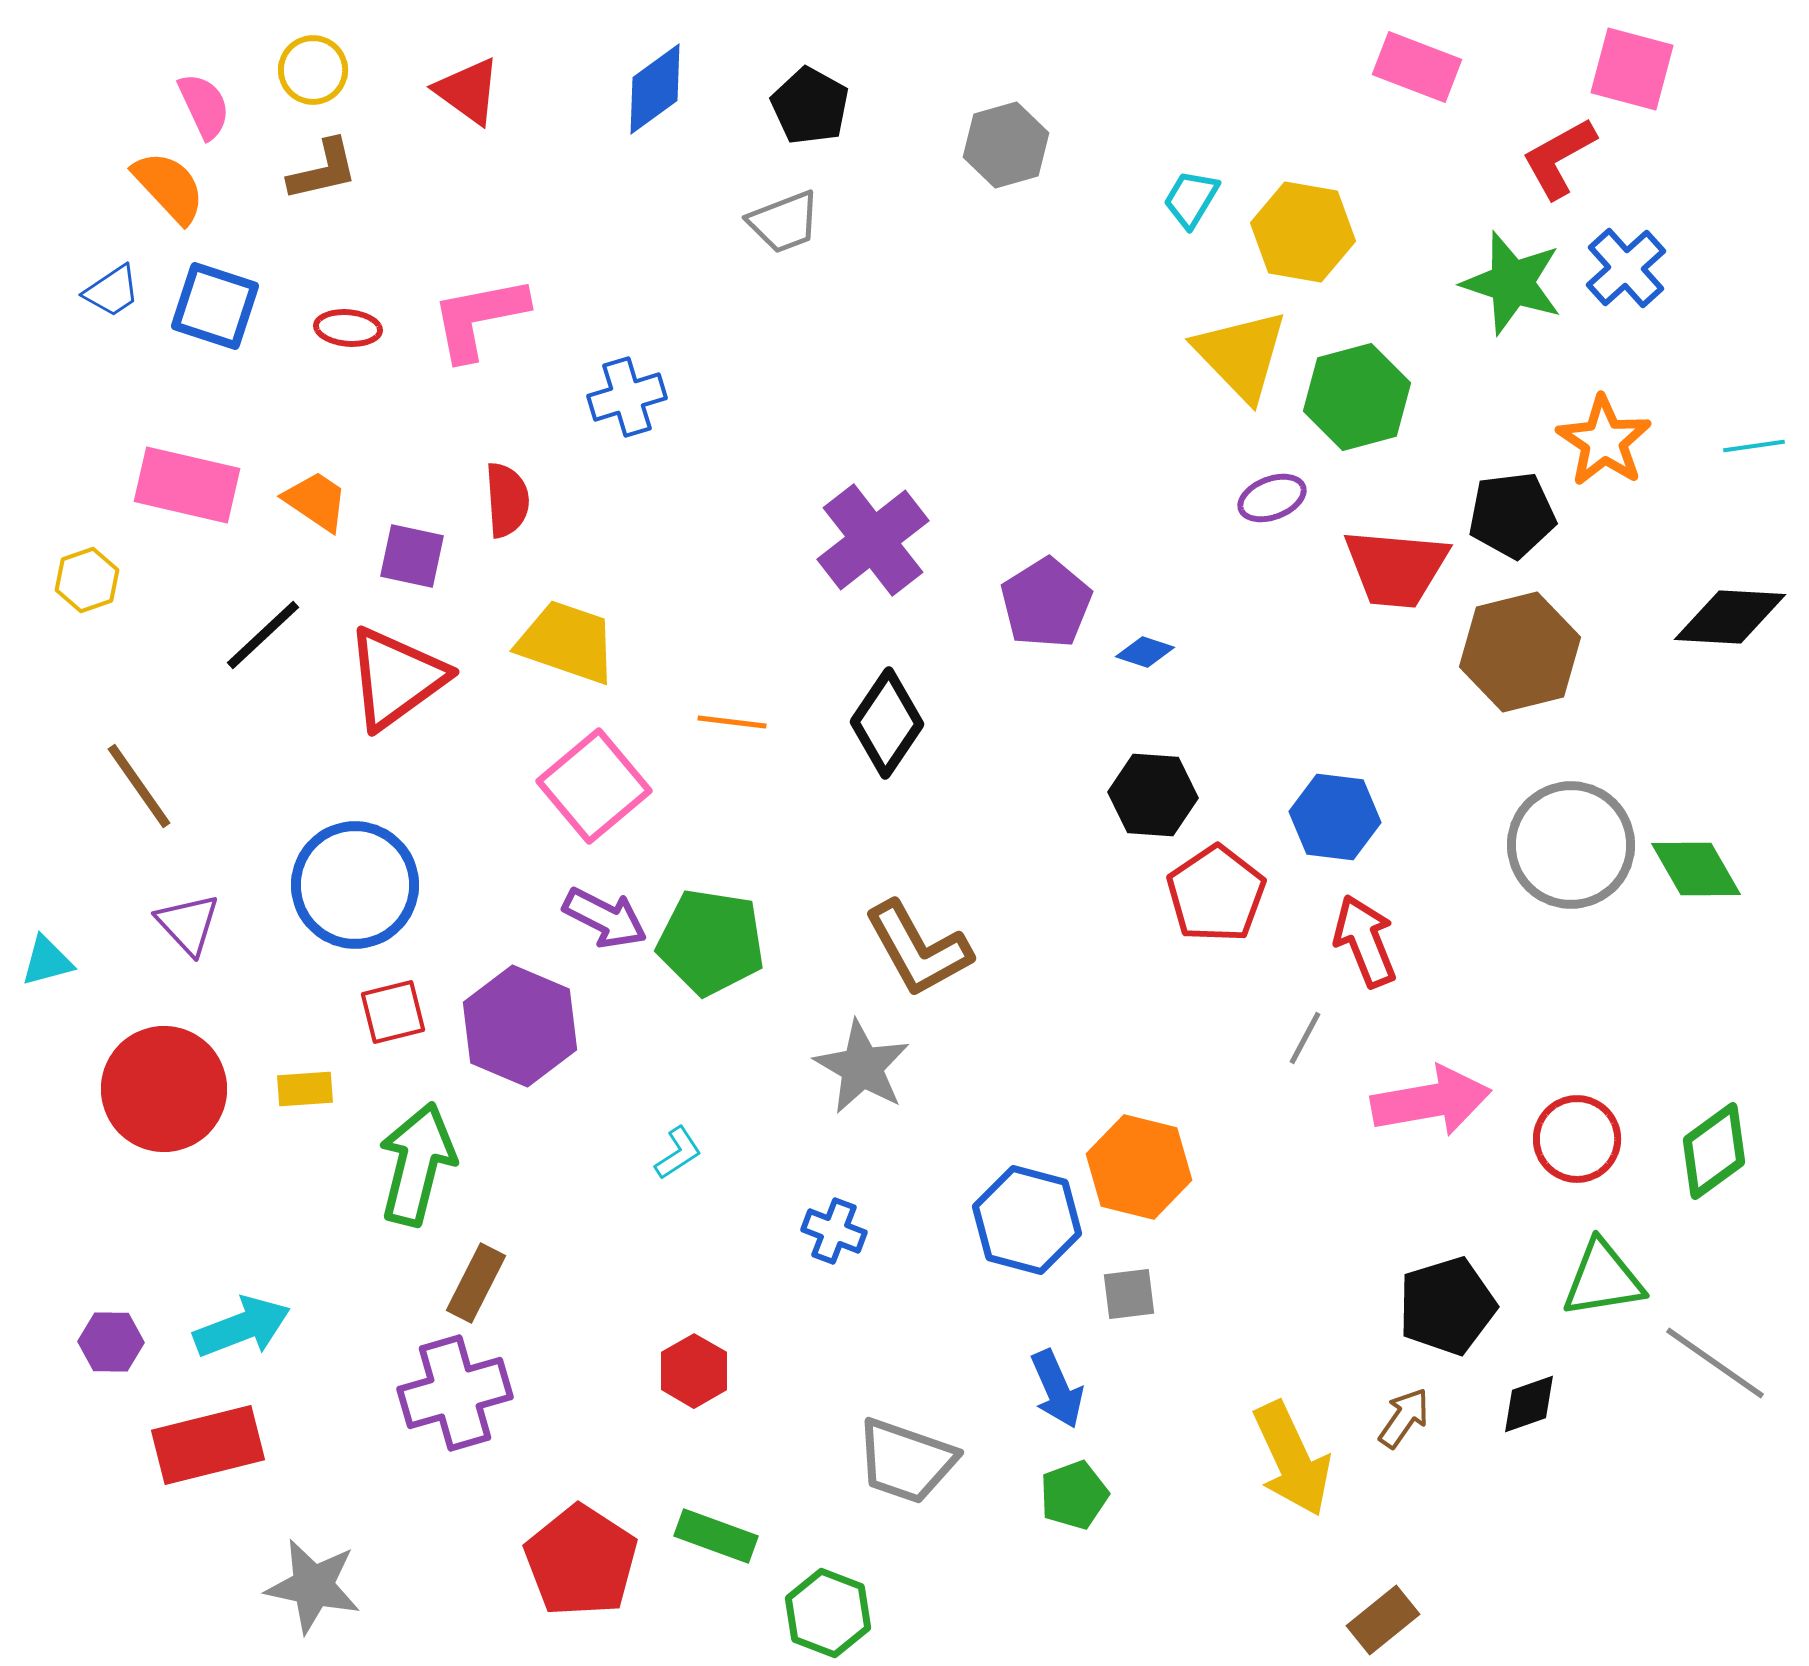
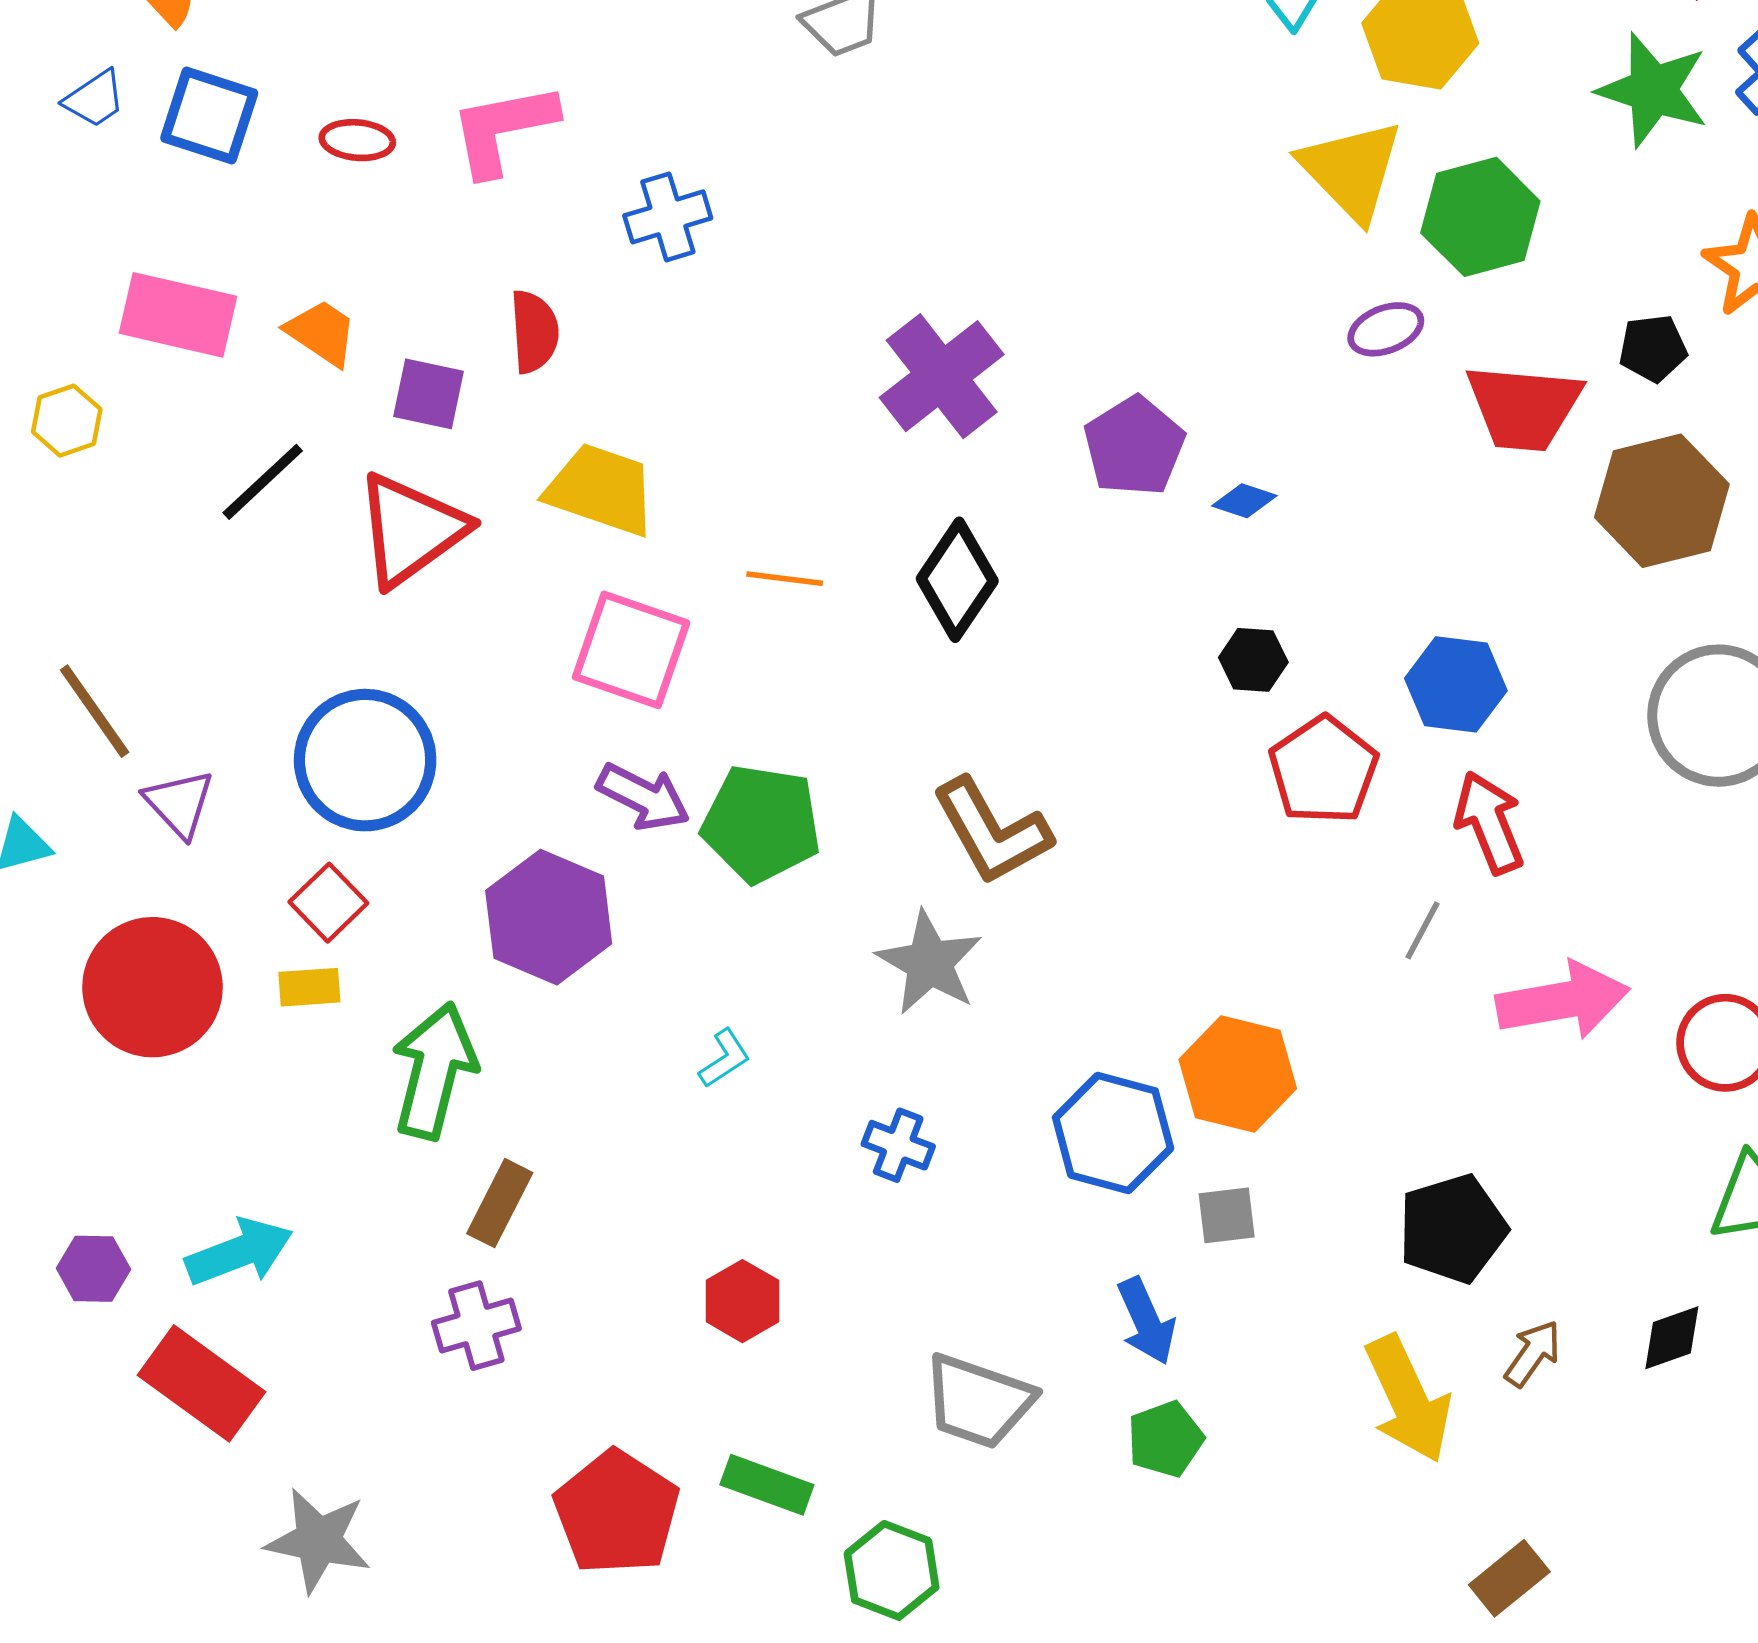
black pentagon: (1512, 515) -> (1653, 348), size x0.7
brown line: (139, 786) -> (95, 711), moved
pink square: (594, 786) -> (631, 650), turned -31
black hexagon: (1153, 795) -> (1253, 660), size x0.7
red square: (393, 1012) -> (328, 903), moved, turned -30
black pentagon: (1447, 1306) -> (1453, 1229), moved
purple cross: (455, 1393) -> (476, 1326), size x0.7
red rectangle: (208, 1445) -> (201, 1383), turned 50

